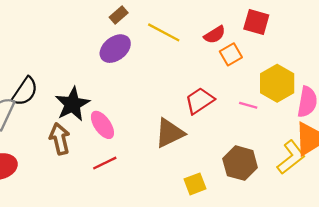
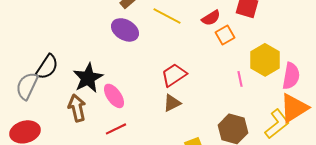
purple ellipse: (115, 49) -> (125, 30), turned 68
red trapezoid: (200, 101) -> (174, 75), moved
pink line: (248, 105) -> (240, 79), turned 63
brown triangle: (170, 133) -> (172, 103), size x0.7

